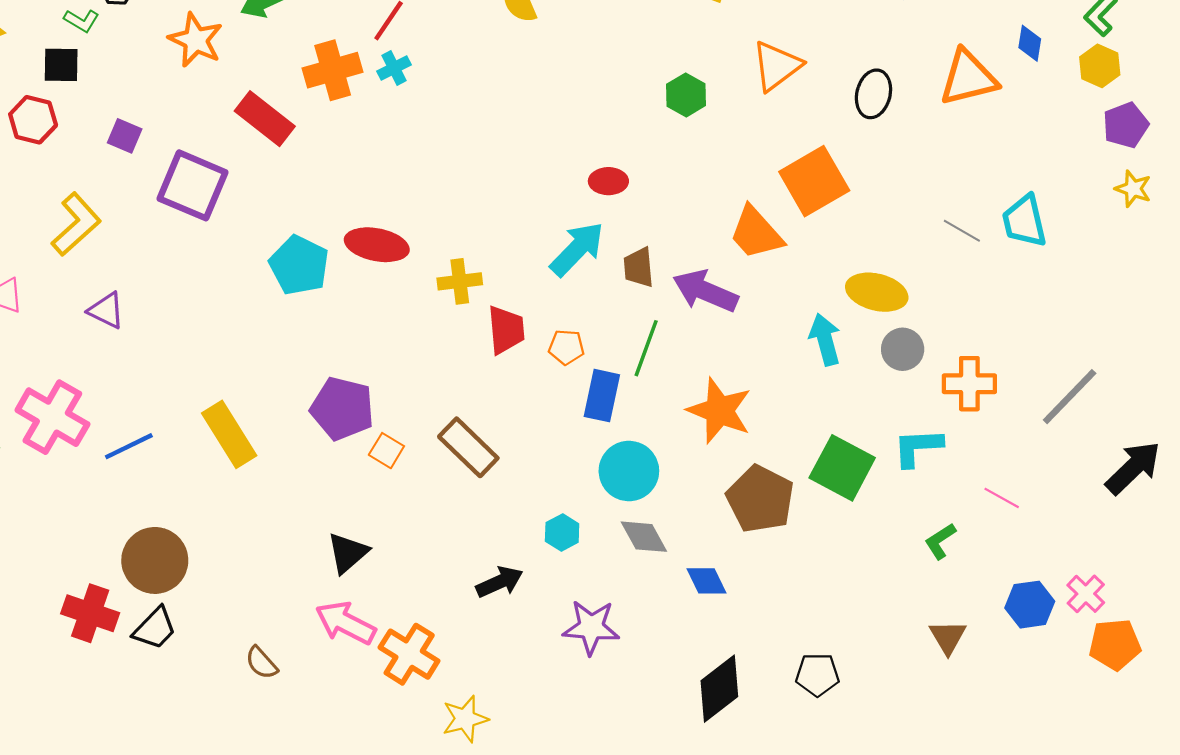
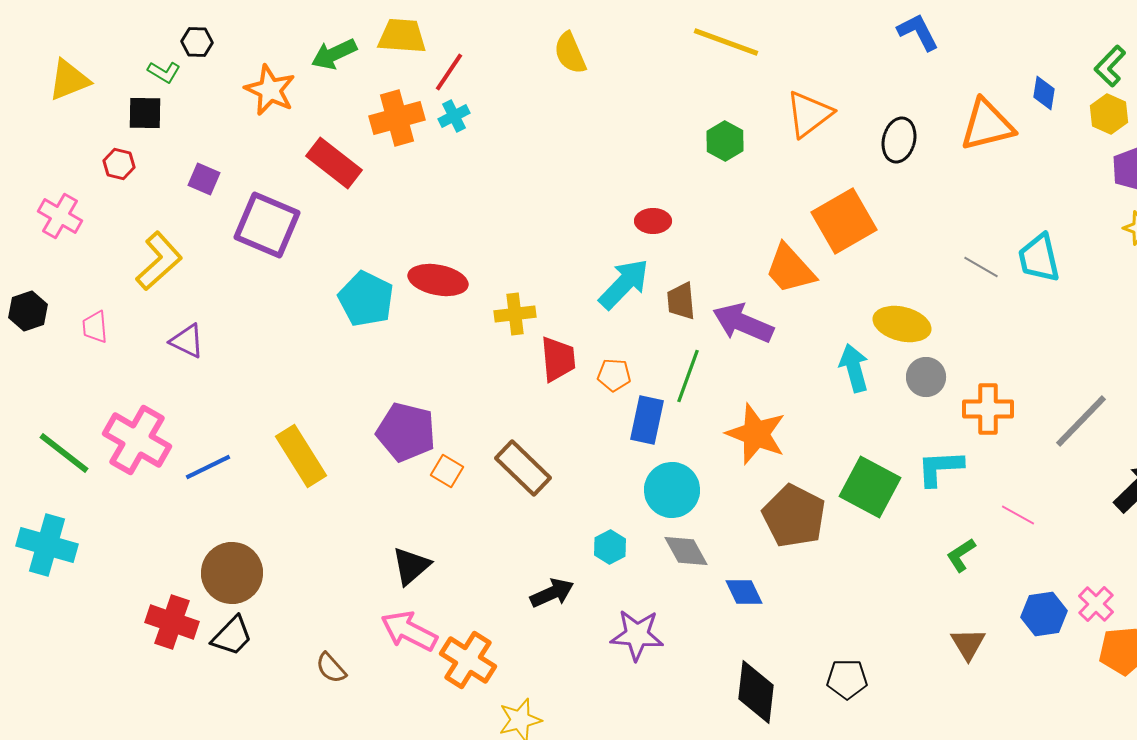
red hexagon: (33, 120) -> (119, 164), size x0.7
black diamond: (719, 689) -> (756, 692), turned -46

